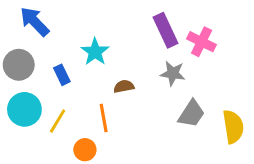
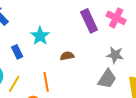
pink cross: (202, 42) -> (116, 18), moved
gray star: (173, 73) -> (115, 55), moved
brown semicircle: (124, 86) -> (67, 56), moved

